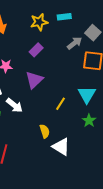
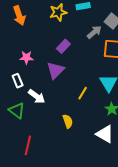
purple rectangle: (36, 50) -> (63, 46), moved
white triangle: (61, 147) -> (105, 134), moved

